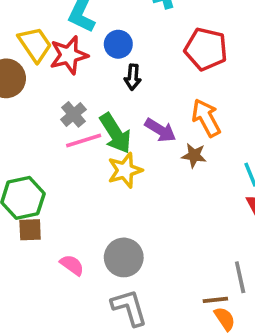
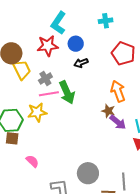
yellow trapezoid: (35, 44) -> (22, 70), moved
black arrow: (133, 77) -> (81, 63), turned 56
purple arrow: (160, 130) -> (118, 122), moved
yellow star: (125, 170) -> (37, 112), moved
gray circle: (124, 257) -> (88, 173), moved

